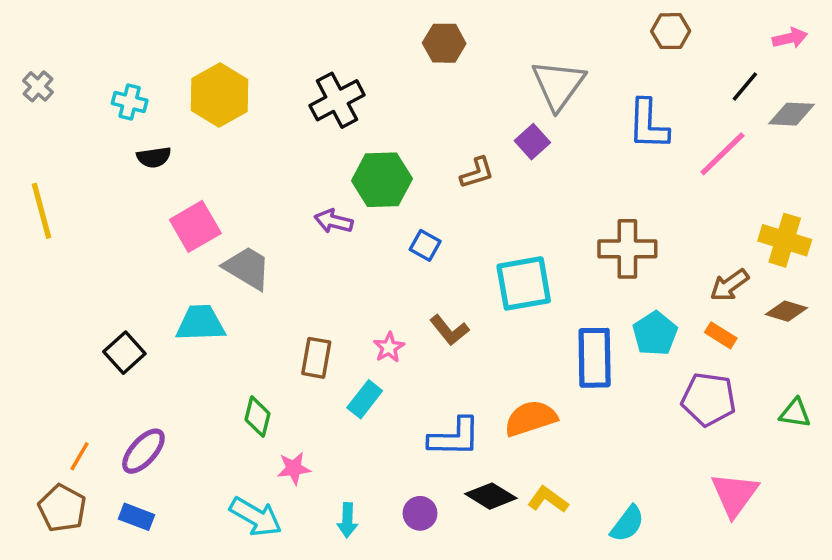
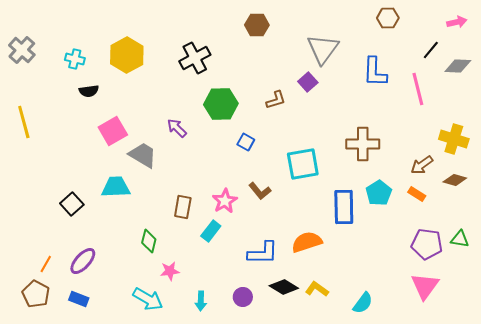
gray cross: (38, 86) -> (22, 50), size x1.5
pink line: (722, 154) -> (418, 89), turned -60
purple arrow: (334, 221) -> (177, 128), moved, turned 30
pink star: (389, 347) -> (225, 201), size x1.4
purple pentagon: (709, 399) -> (427, 244), moved

